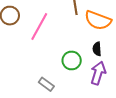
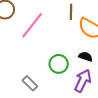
black semicircle: (97, 49) -> (86, 57), turned 104

